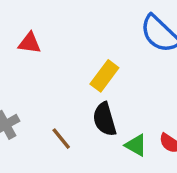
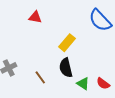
red triangle: (30, 43) -> (35, 17), moved

